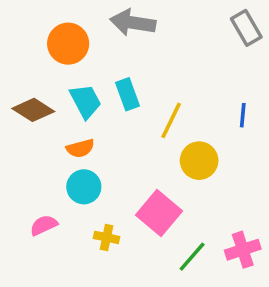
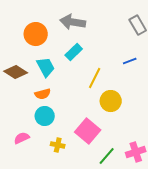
cyan rectangle: (127, 94) -> (74, 52), moved, turned 66
blue line: (243, 115) -> (130, 61), moved, turned 64

